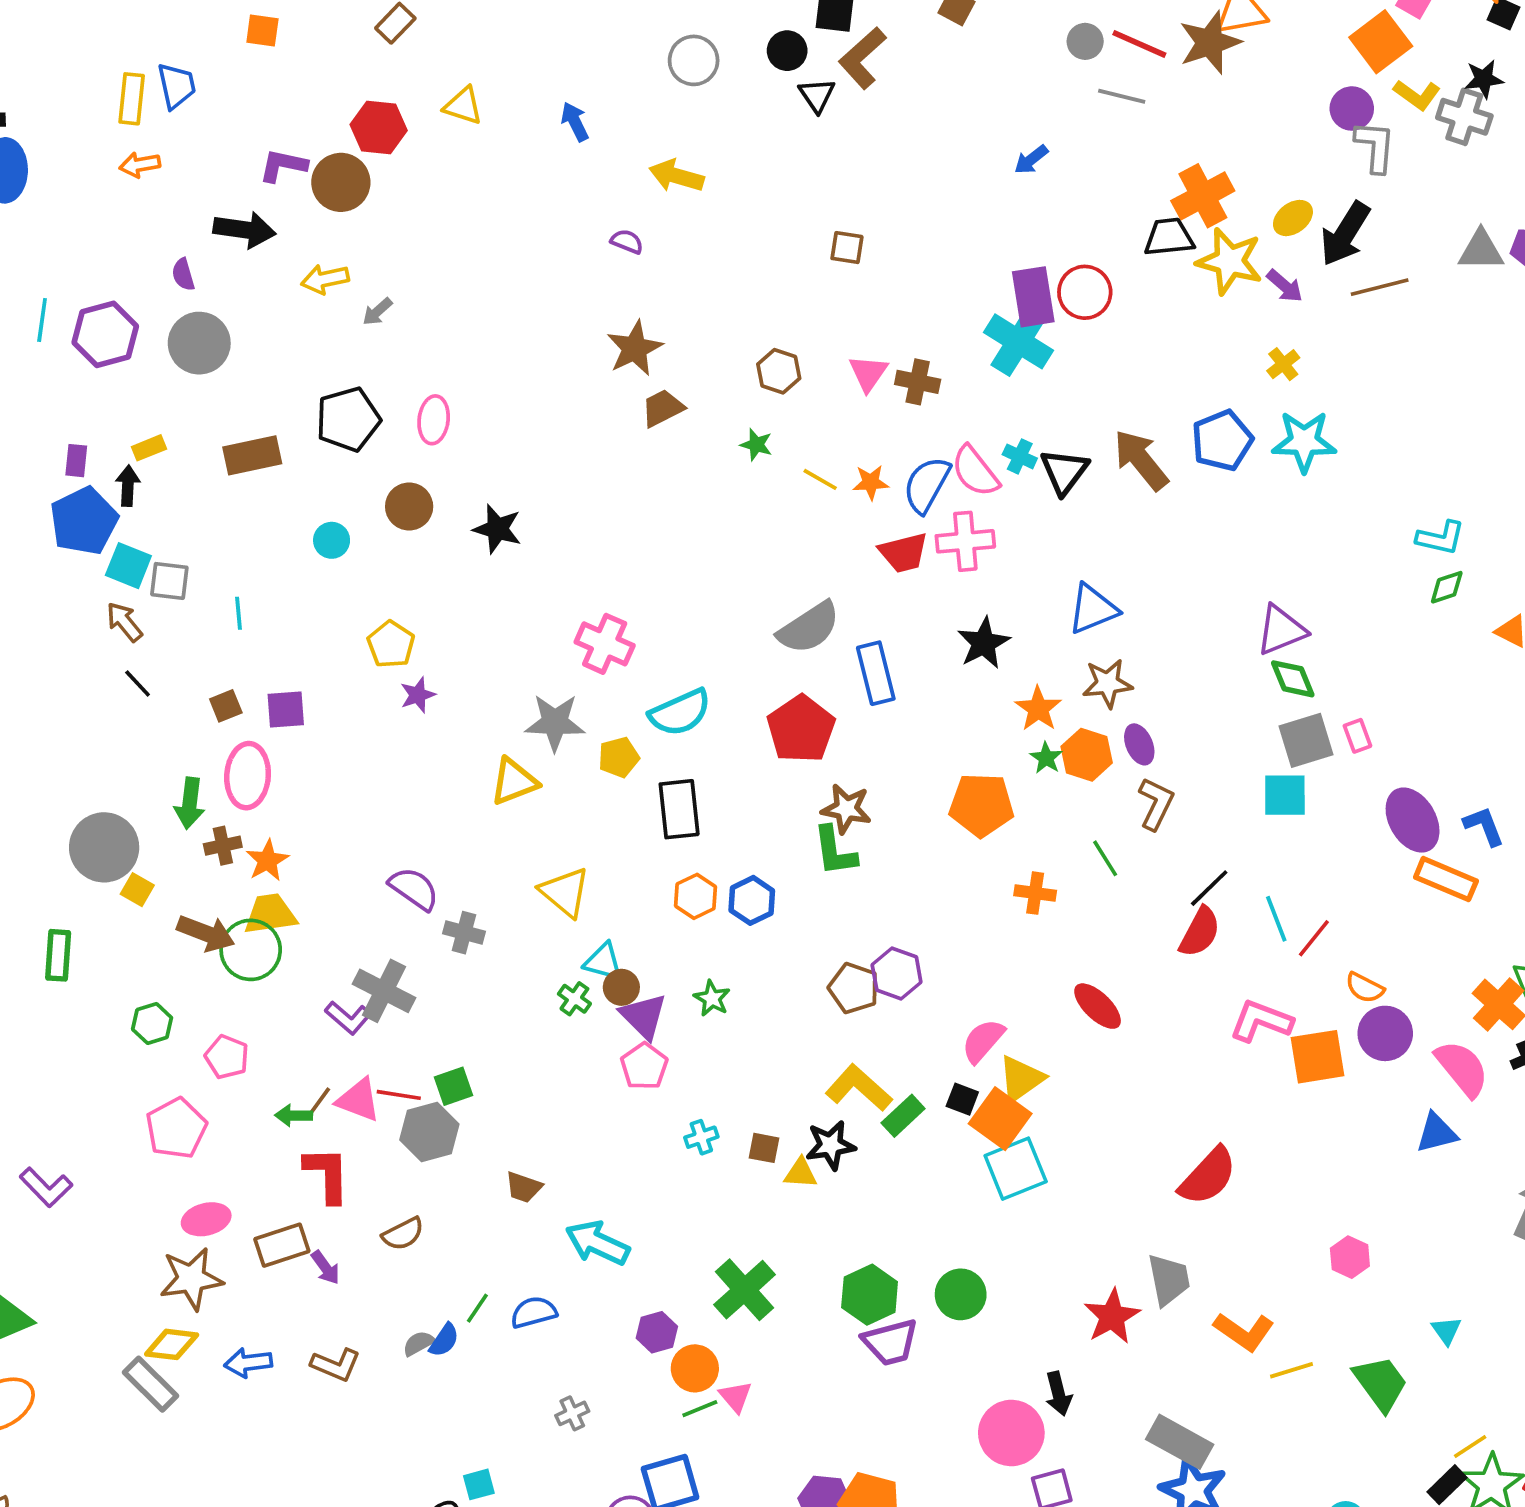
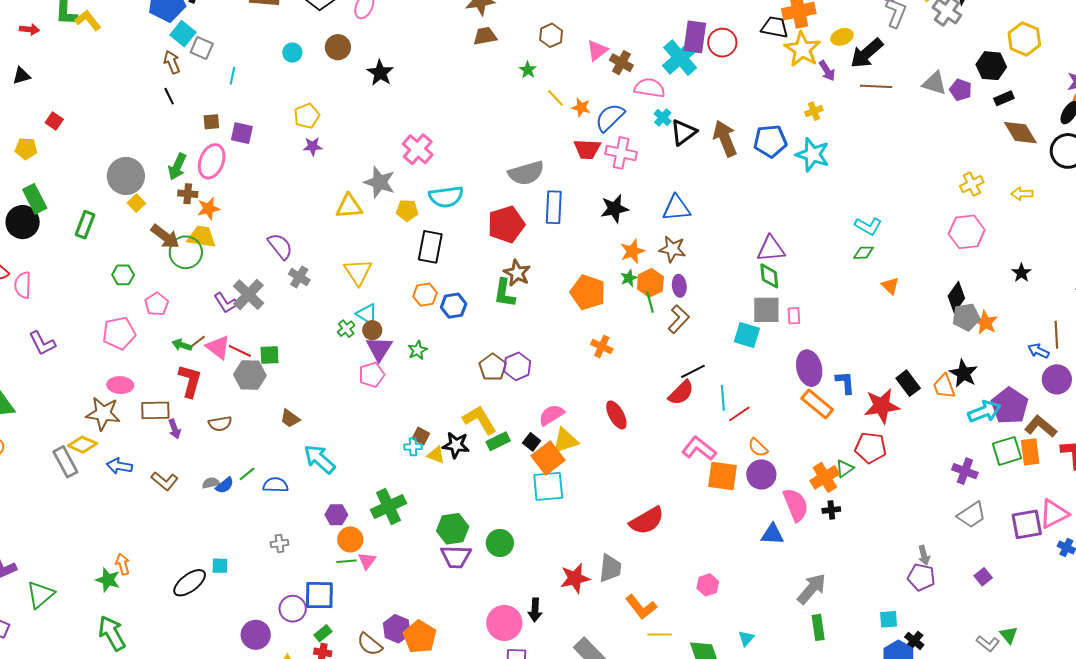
pink semicircle: (975, 471) -> (650, 88), moved, turned 120
green line: (1105, 858) -> (650, 302), moved
cyan cross: (701, 1137) -> (413, 447), moved

